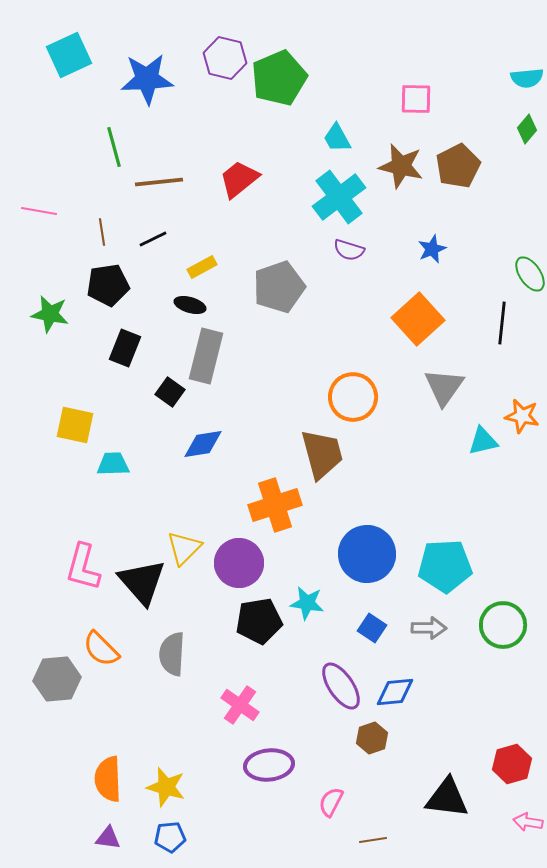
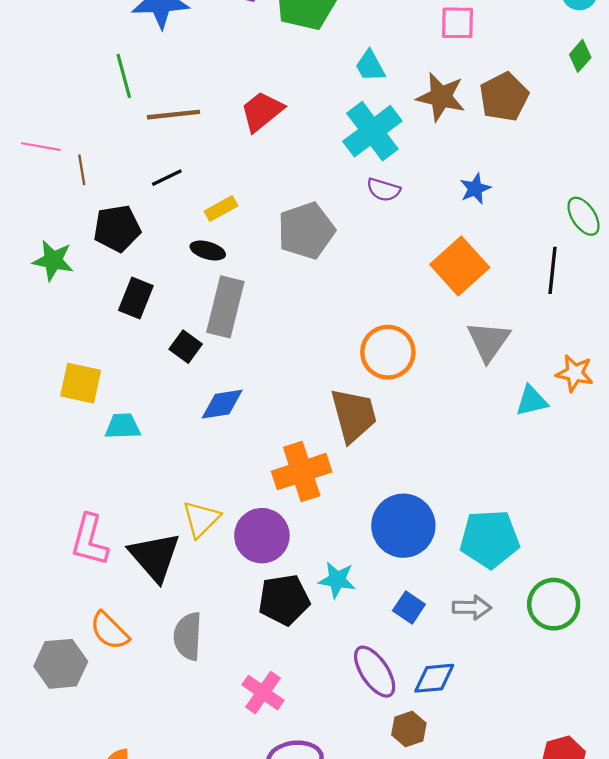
brown line: (102, 232) -> (82, 170), moved

